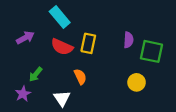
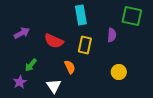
cyan rectangle: (60, 17) -> (81, 15), moved, turned 30
yellow rectangle: (88, 43) -> (85, 45), moved
green square: (151, 51) -> (132, 16), moved

